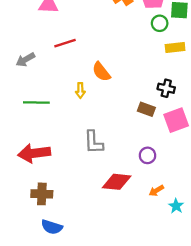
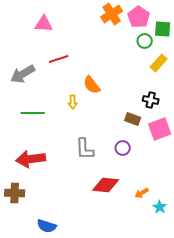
yellow rectangle: (175, 48) -> (159, 63), turned -42
gray arrow: (25, 60) -> (23, 74), size x1.4
purple circle: (148, 155) -> (123, 148), moved
brown cross: (42, 194) -> (15, 193), moved

